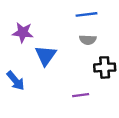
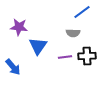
blue line: (87, 14) -> (82, 12), moved, turned -30
purple line: (81, 95) -> (65, 57), moved

